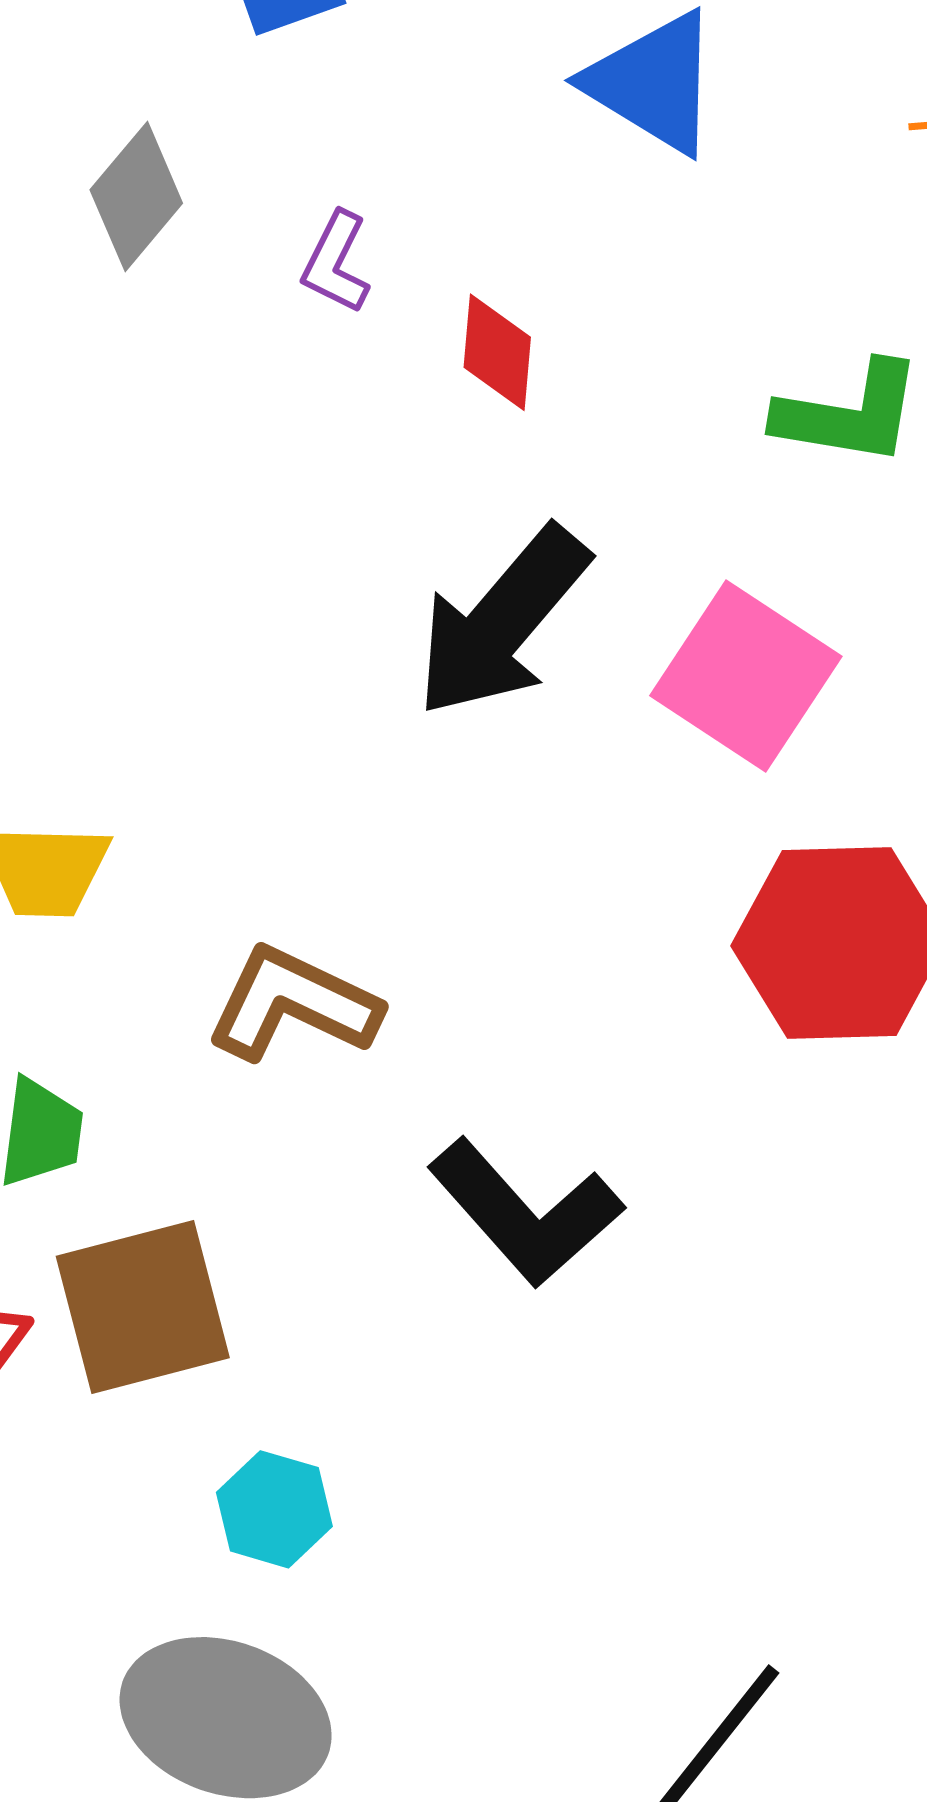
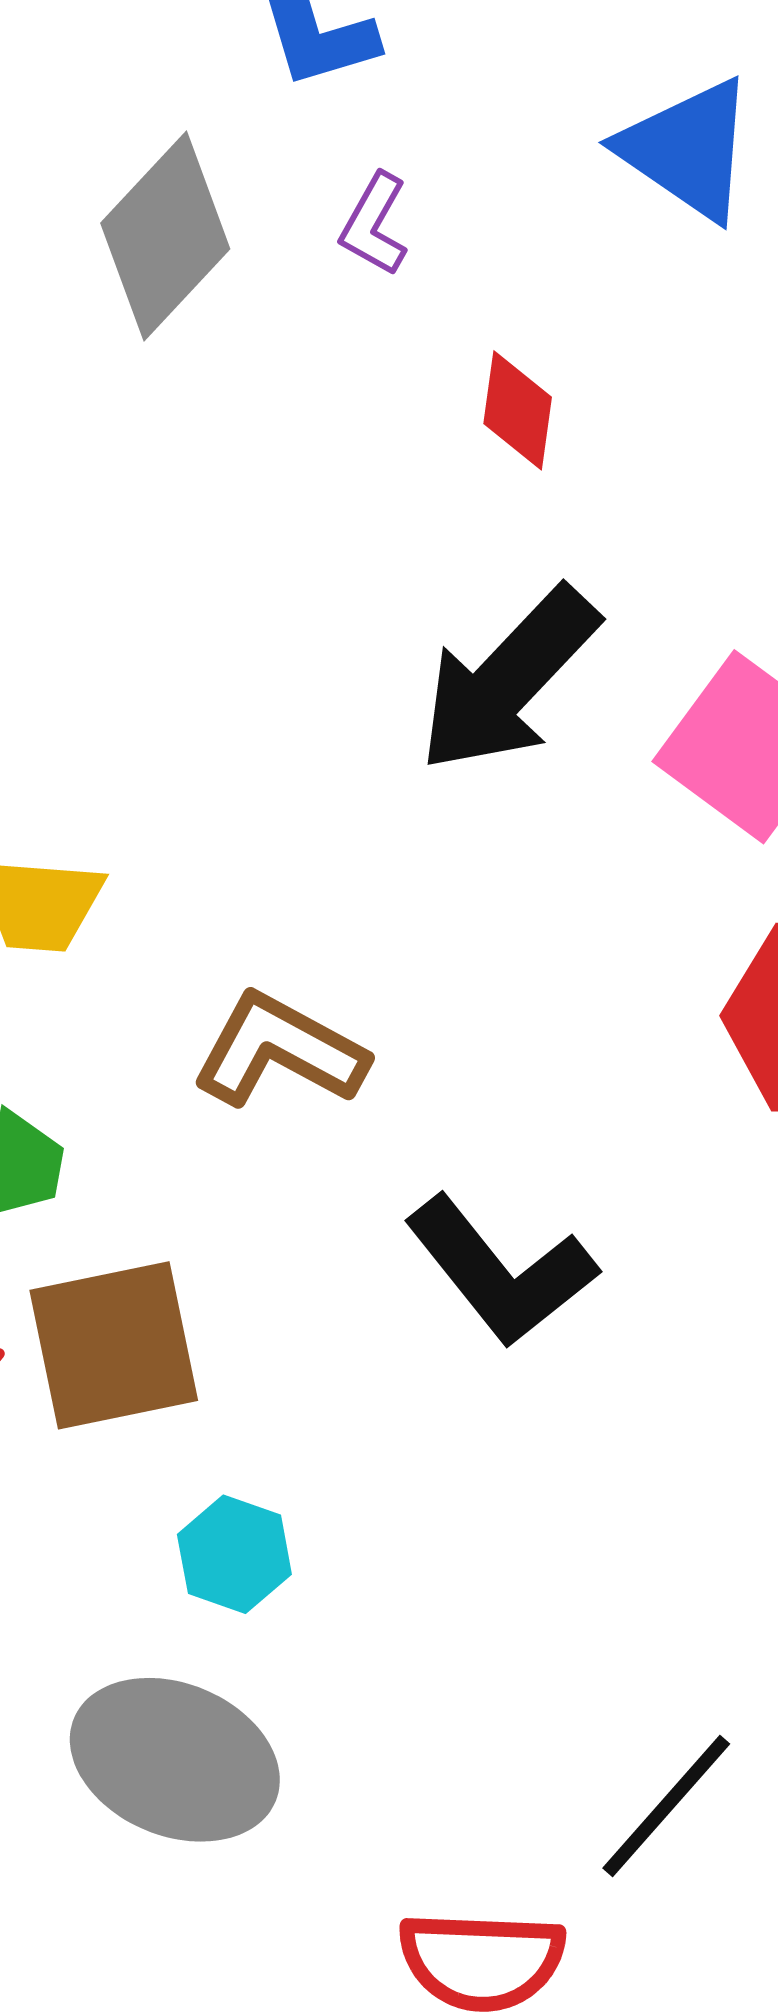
gray diamond: (136, 196) -> (165, 236), size x1.4
purple L-shape: (336, 263) -> (374, 224), moved

